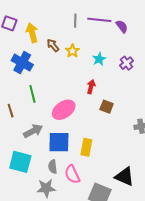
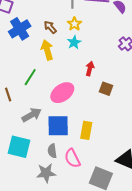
yellow arrow: (32, 33) -> (47, 50), moved
yellow star: (72, 51) -> (74, 24), moved
cyan star: (99, 59) -> (74, 42), moved
blue cross: (22, 63) -> (20, 29), moved, turned 30
green line: (32, 94) -> (30, 77), turned 48

